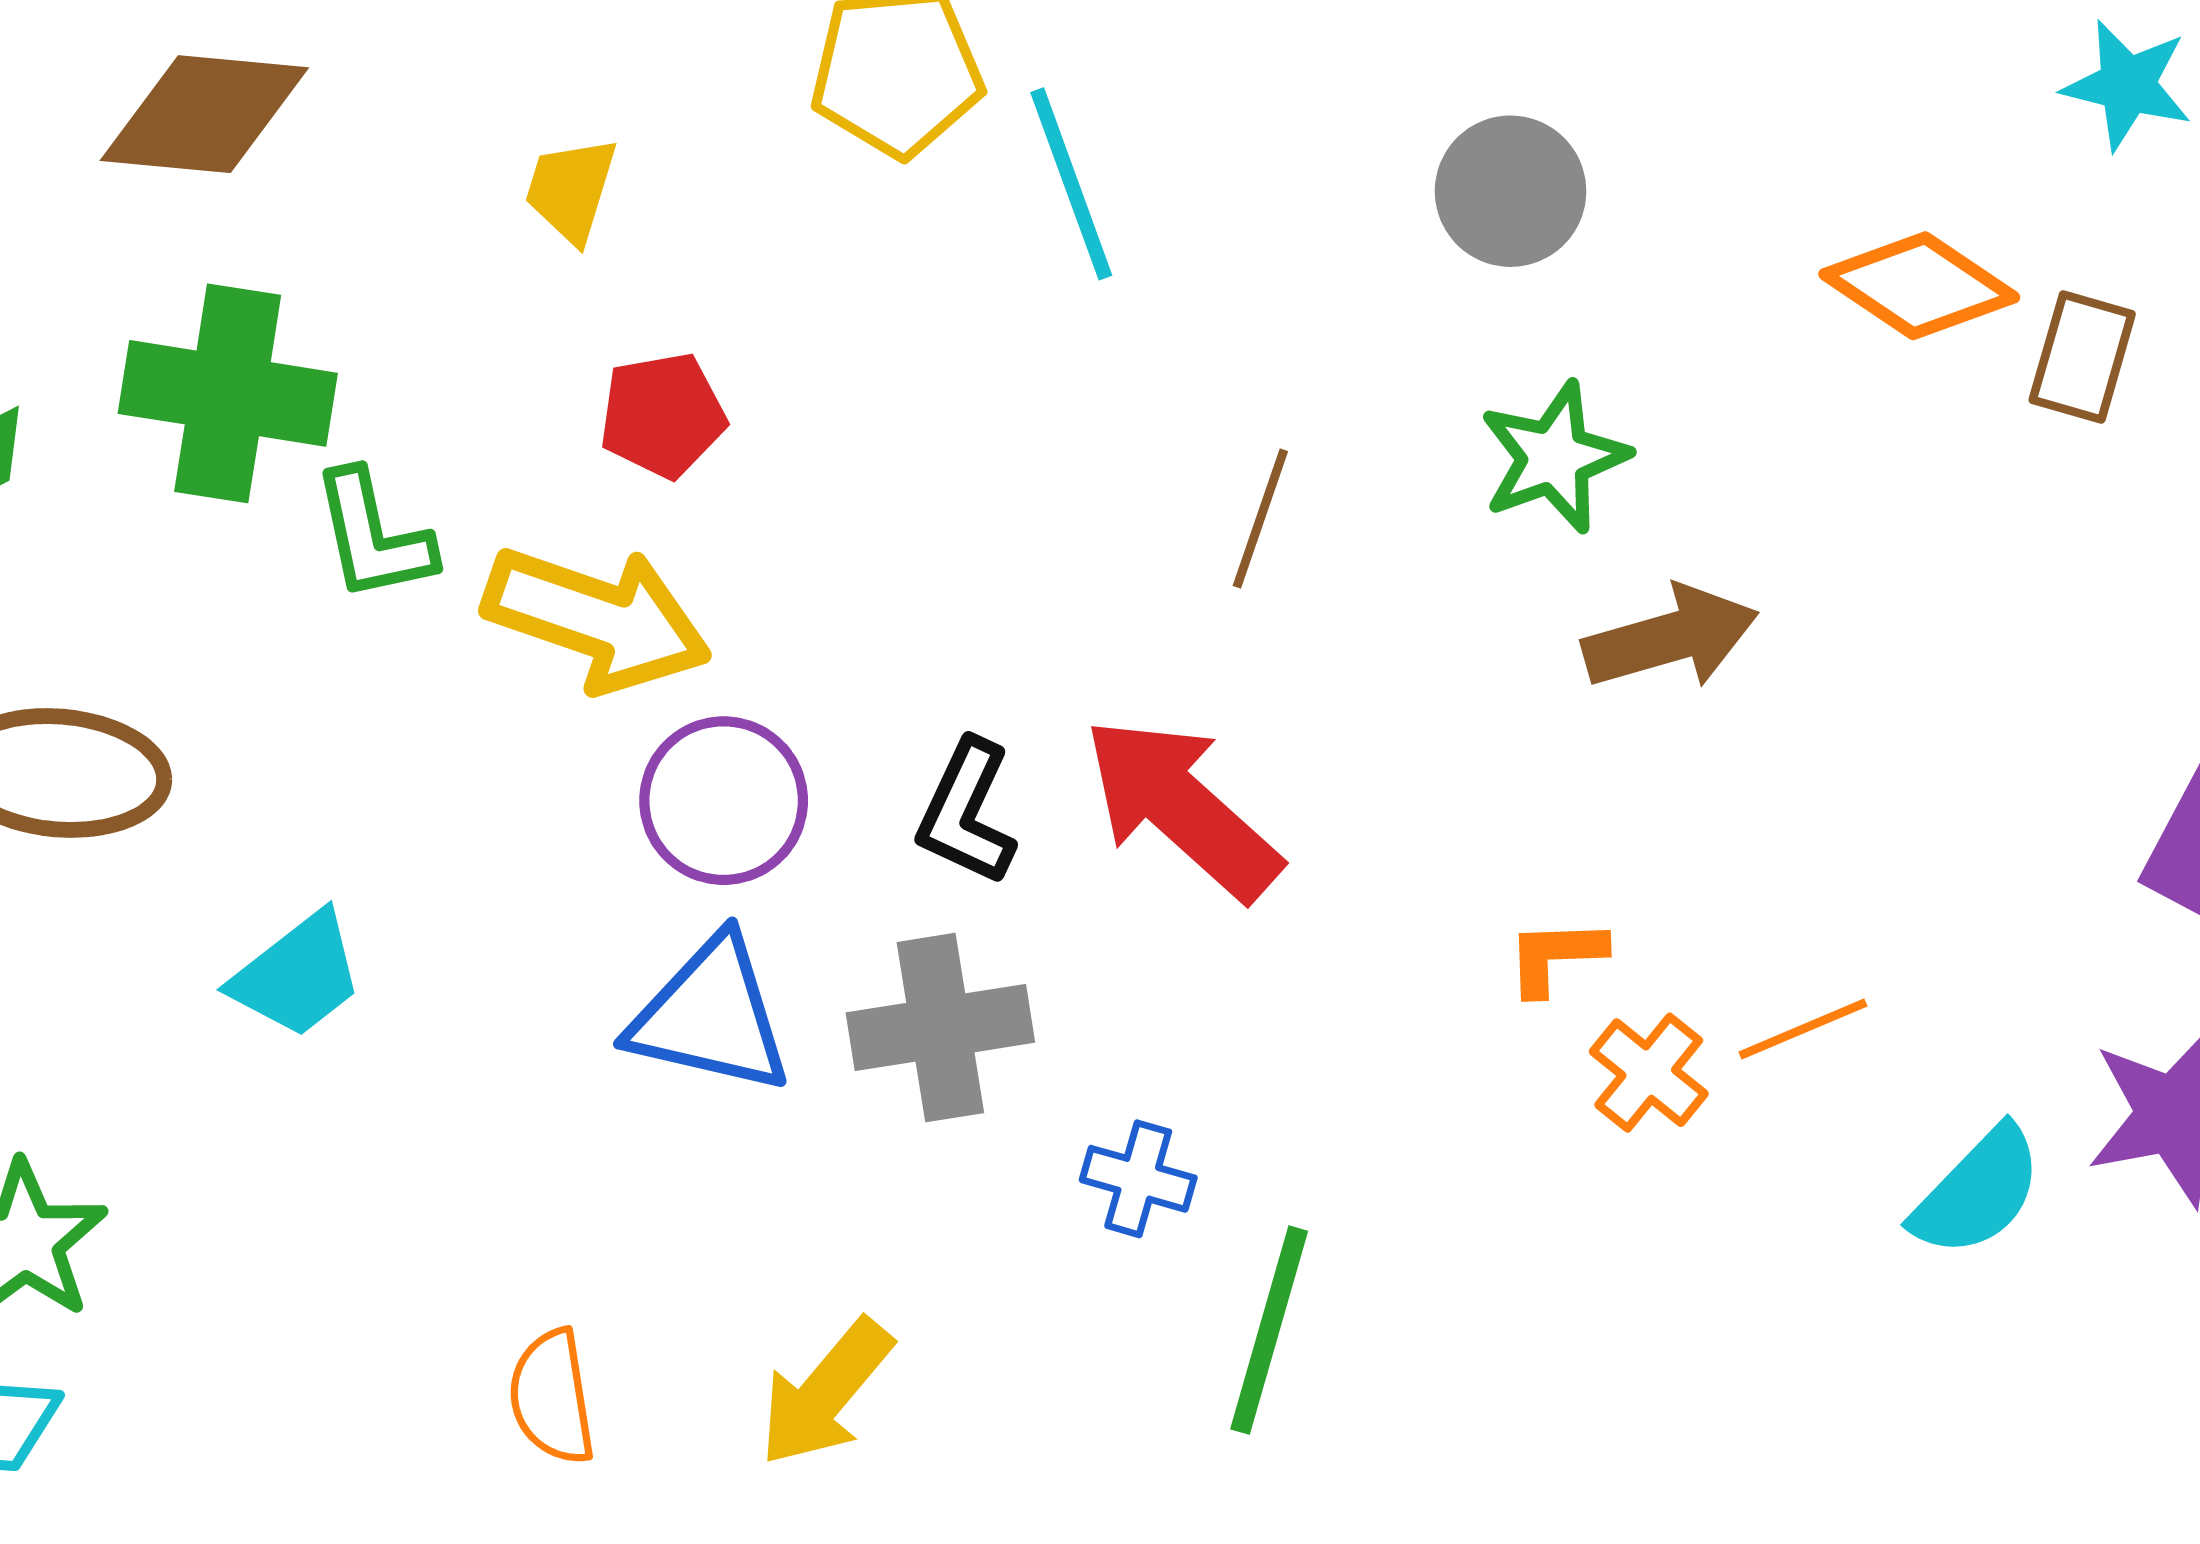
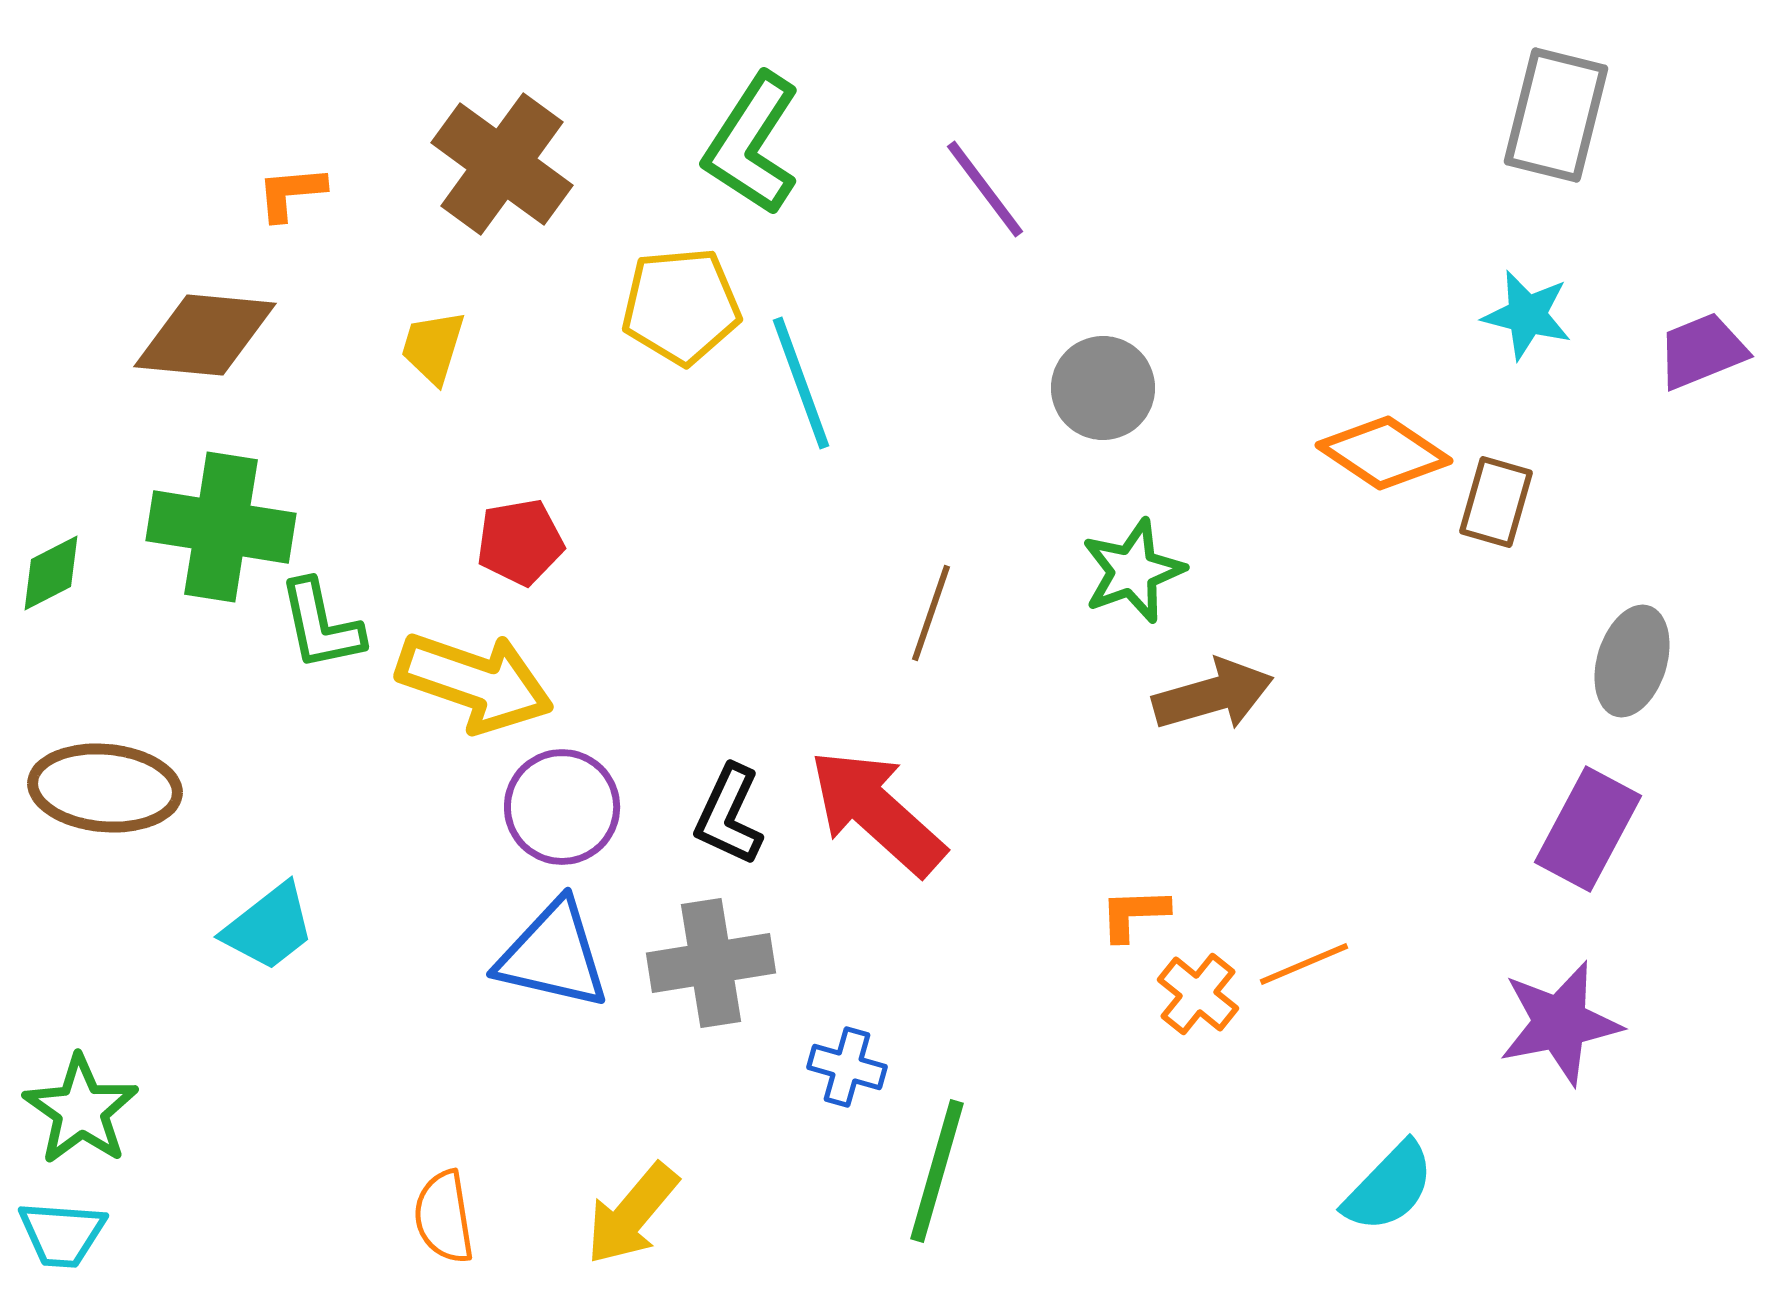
yellow trapezoid: (571, 190) -> (433, 347), moved
cyan semicircle: (1977, 1192) -> (1389, 1187), moved

